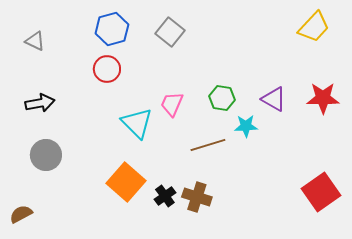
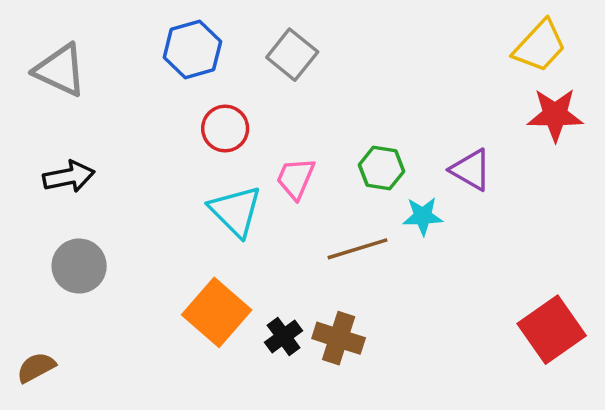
gray triangle: (35, 41) -> (60, 70), size x1.6
red circle: (107, 69) -> (225, 129), moved
red star: (323, 98) -> (555, 115), moved

